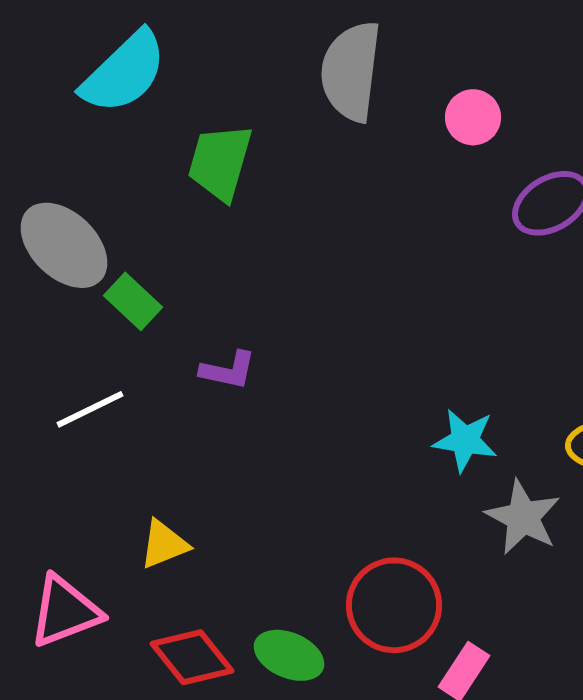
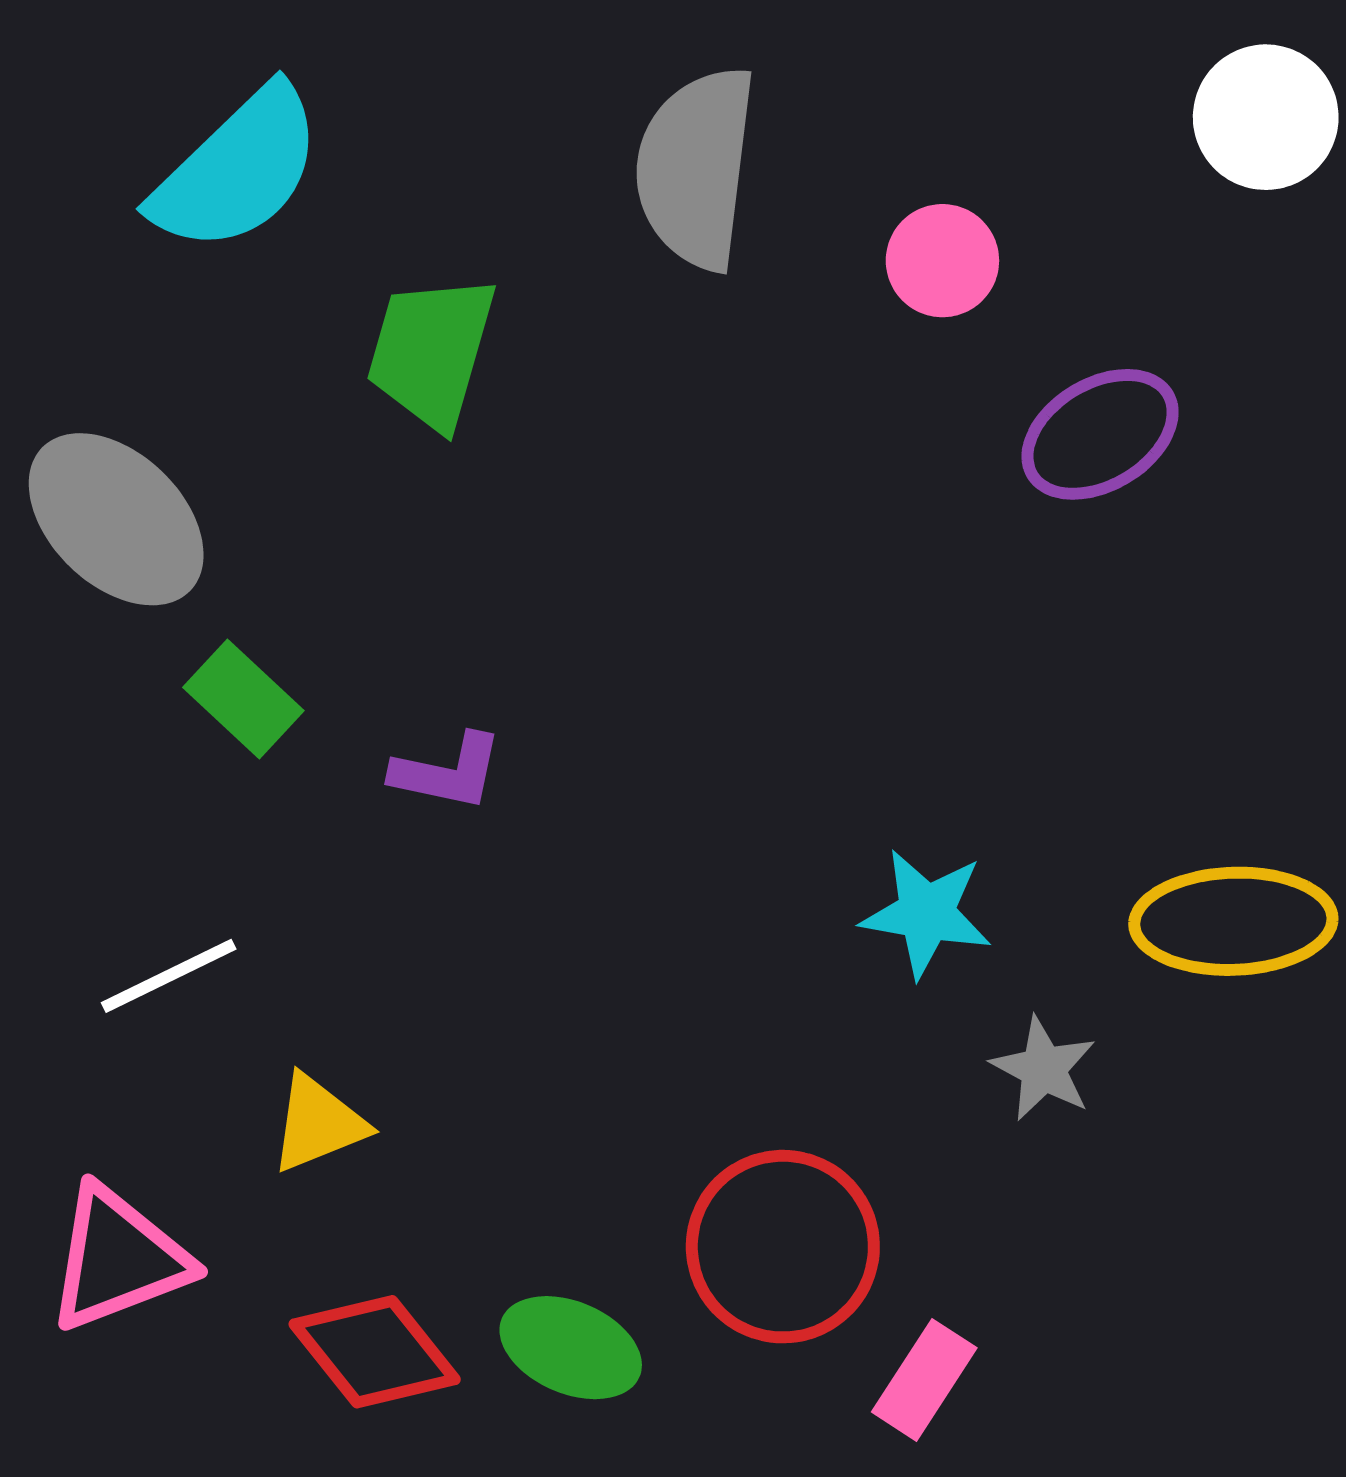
green rectangle: (133, 301) -> (243, 699), moved
white line: (90, 409) -> (169, 976), moved
gray star: (523, 517) -> (1043, 1069), size x0.7

